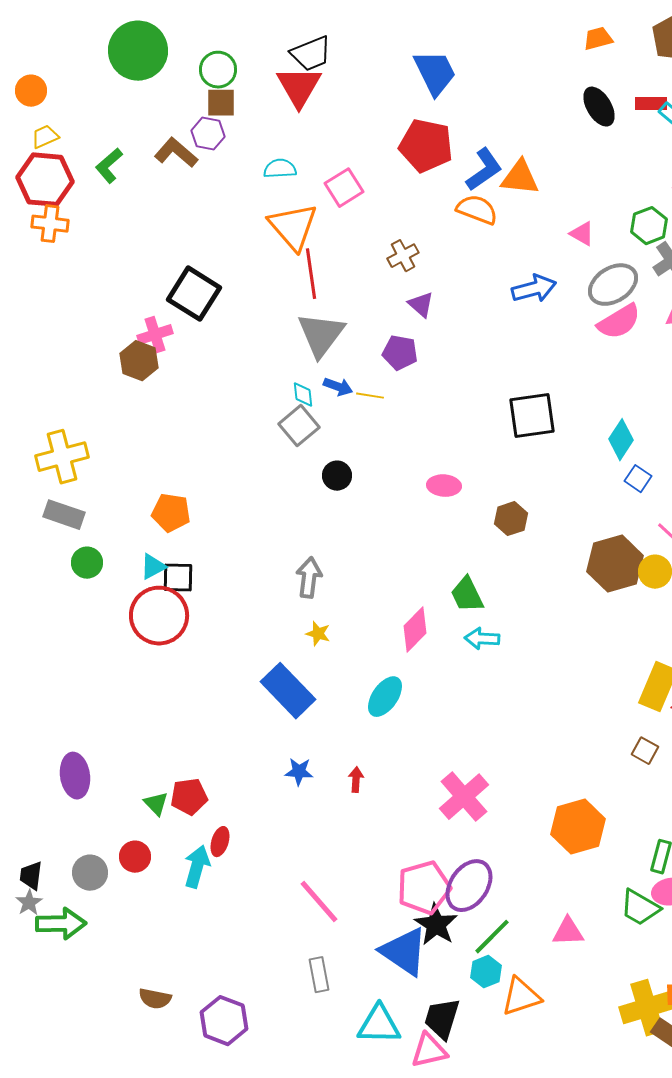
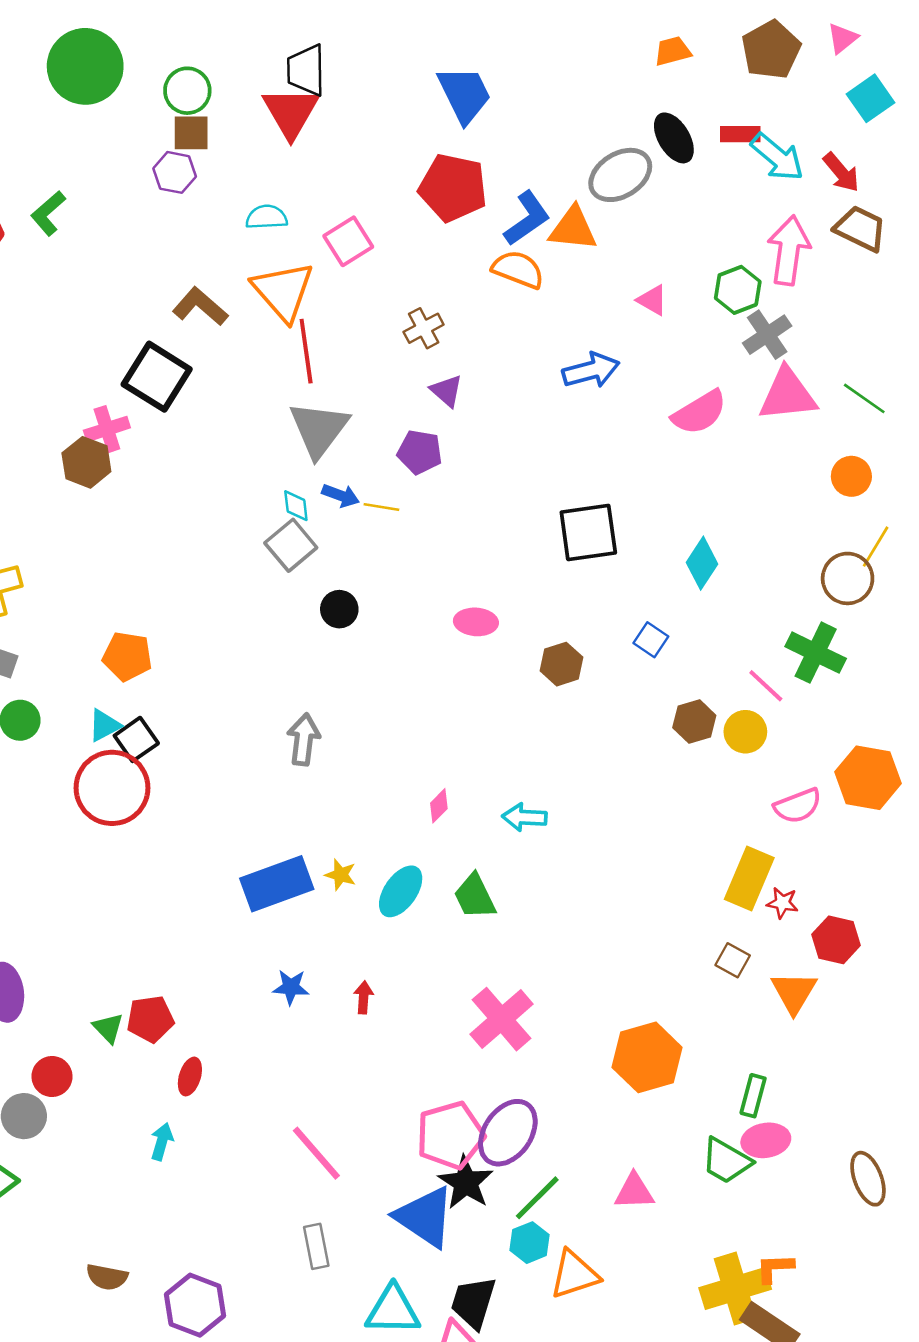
black trapezoid: (311, 54) -> (306, 70), turned 111
brown L-shape: (176, 153) -> (200, 306), moved
gray ellipse: (613, 285) -> (620, 175), moved
blue square: (638, 479) -> (651, 640), moved
brown hexagon: (615, 564) -> (694, 722), size x0.6
black square: (178, 578) -> (136, 739), turned -36
green trapezoid: (467, 595) -> (475, 896), moved
pink diamond: (415, 630) -> (439, 806), size x0.6
yellow star: (318, 634) -> (341, 875), moved
blue rectangle: (288, 691) -> (277, 884), turned -66
red circle: (135, 857) -> (52, 1077), moved
cyan arrow: (197, 867) -> (162, 1142), moved, size x0.7

